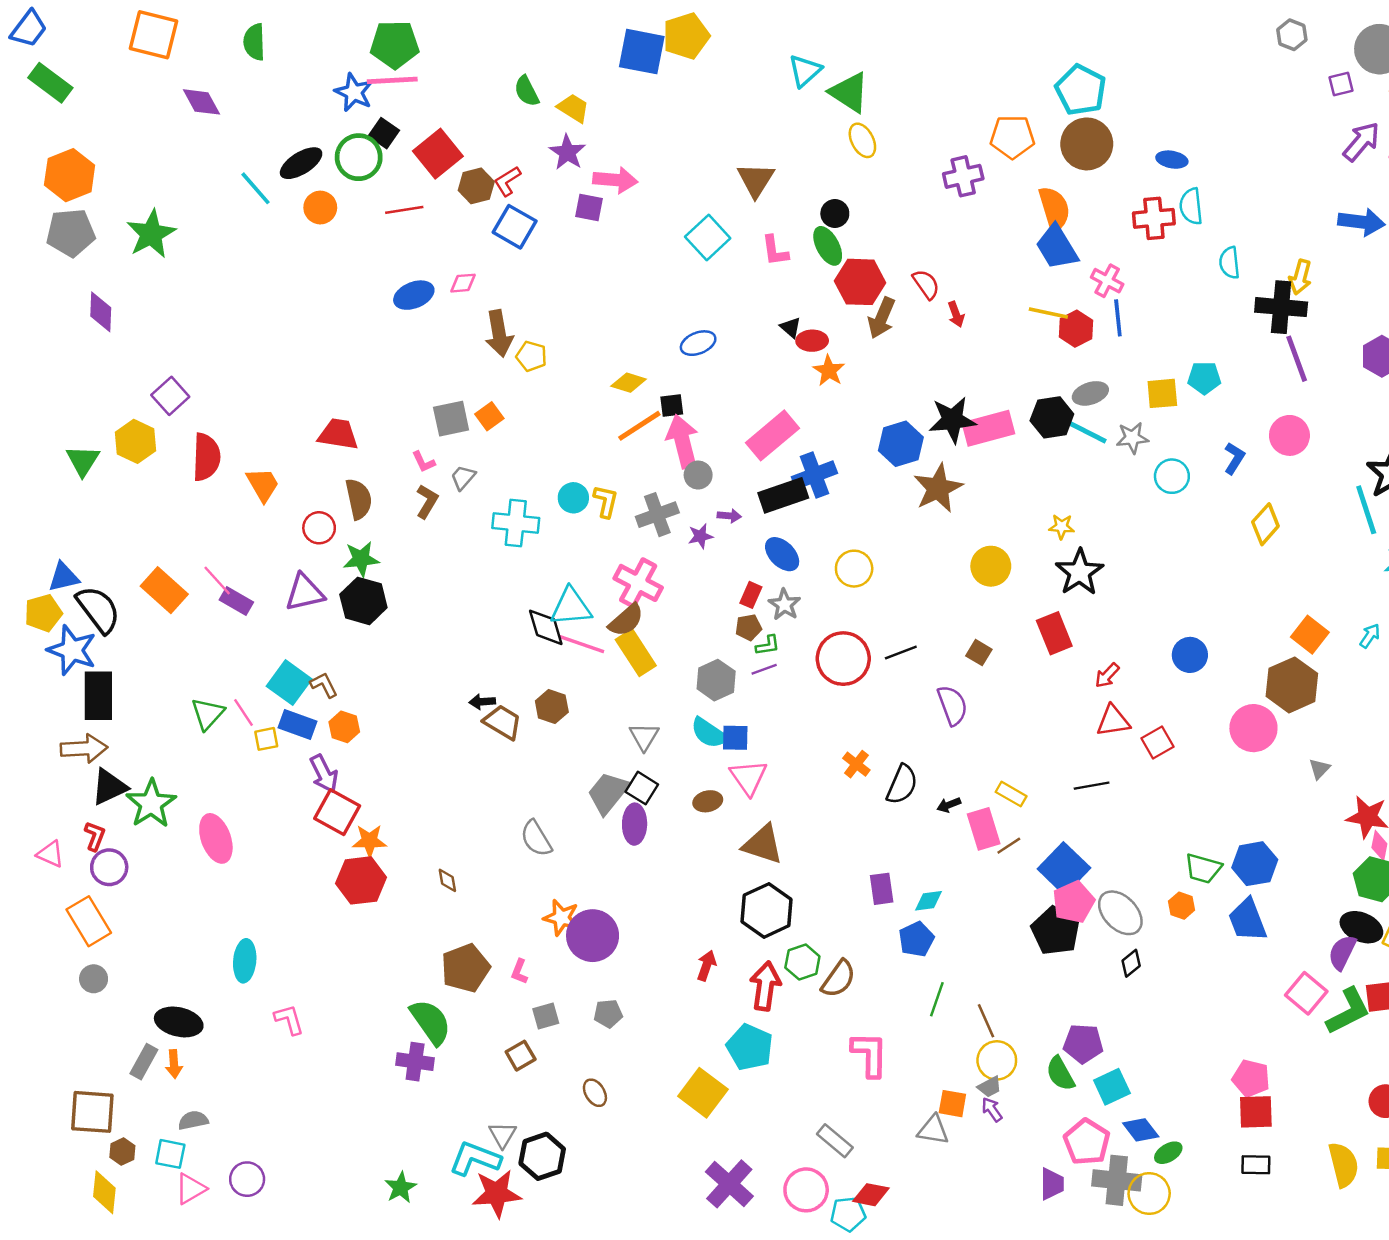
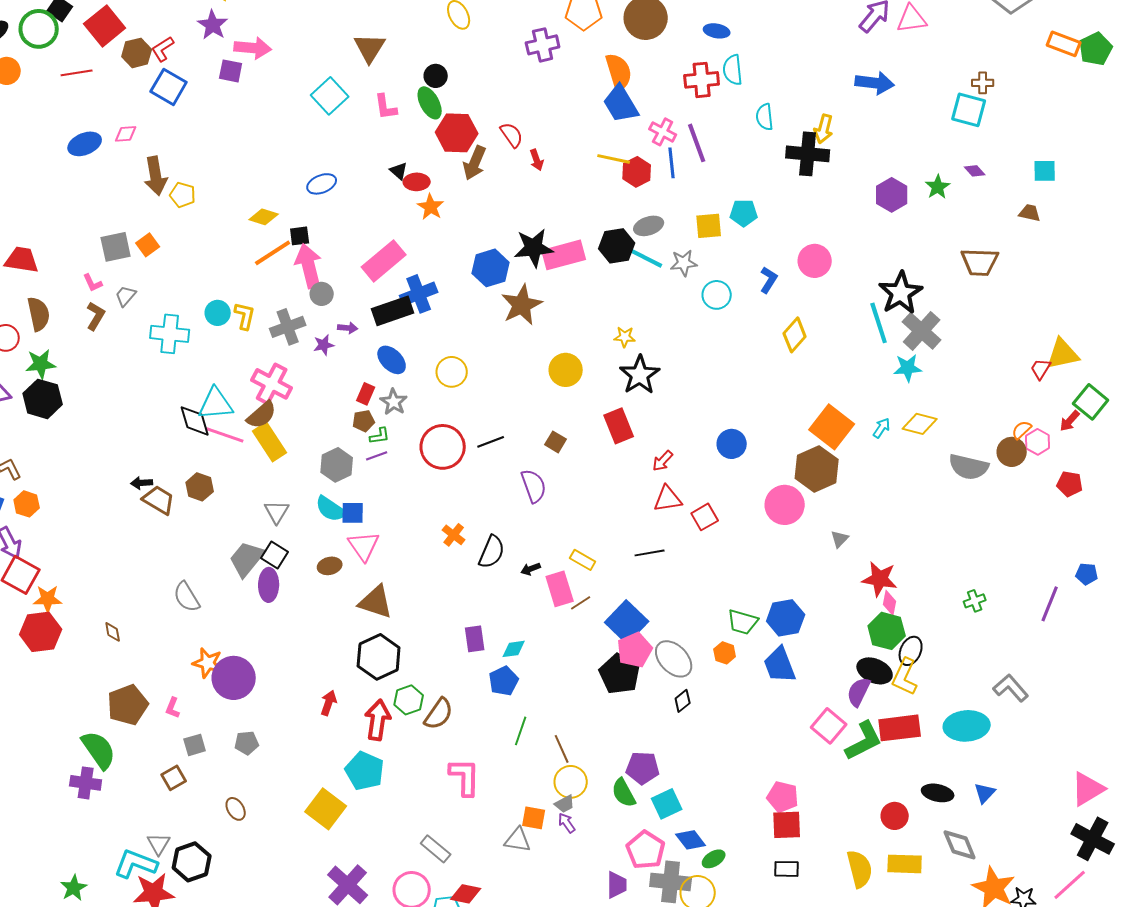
purple line: (1297, 359) -> (697, 143), moved
orange square: (1310, 635) -> (832, 427), size x1.4

